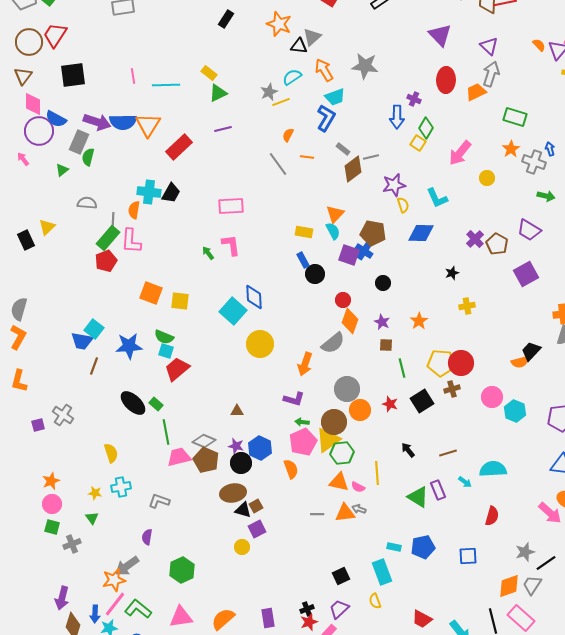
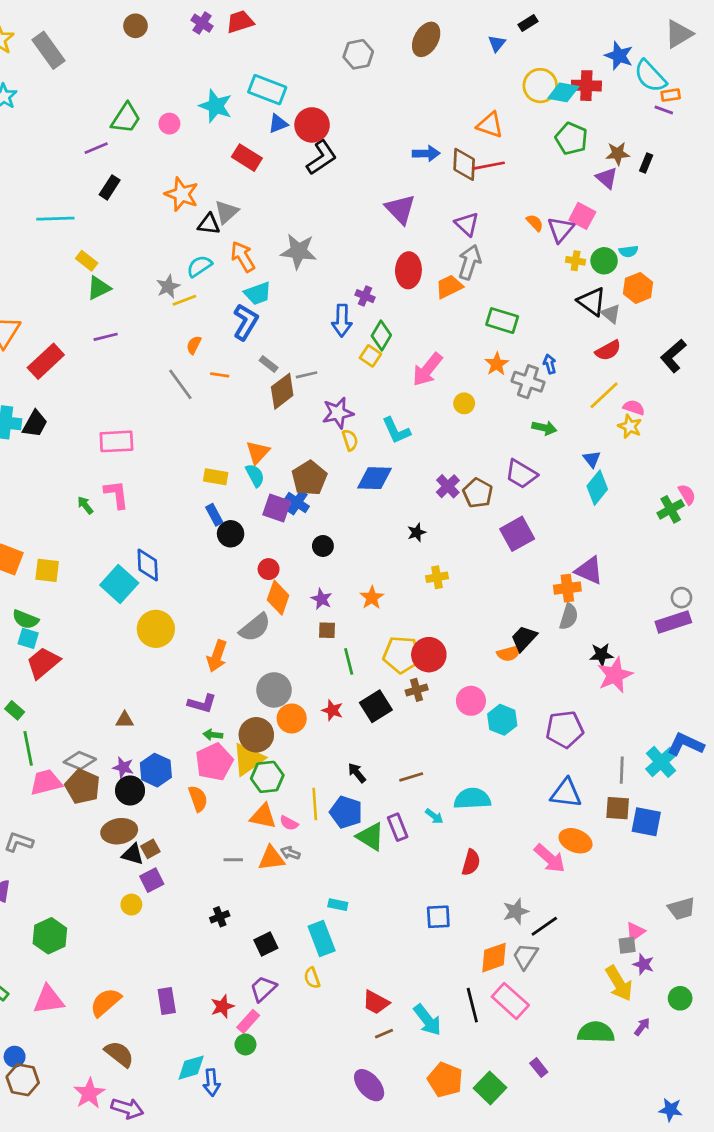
cyan line: (166, 85) -> (55, 219), moved
brown pentagon: (373, 233) -> (309, 478), turned 30
blue pentagon: (423, 547) -> (346, 812), moved, turned 30
black cross: (307, 609) -> (220, 917), moved

